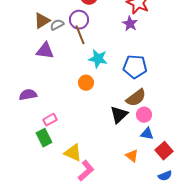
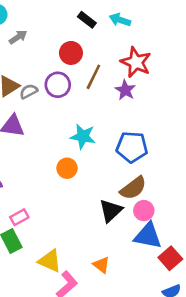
brown line: (80, 35) -> (93, 77), moved, turned 48
blue triangle: (147, 134) -> (148, 236), size x1.6
orange triangle: (132, 156) -> (101, 265), moved

